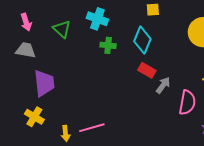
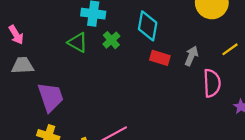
green triangle: (62, 29) -> (78, 42), moved
green cross: (108, 45) -> (111, 40), turned -35
gray arrow: (163, 85) -> (191, 56), moved

